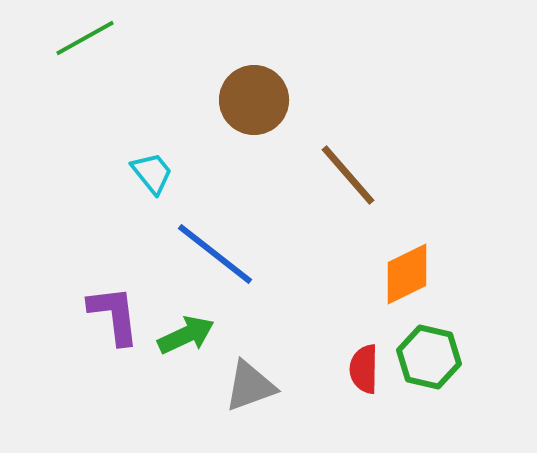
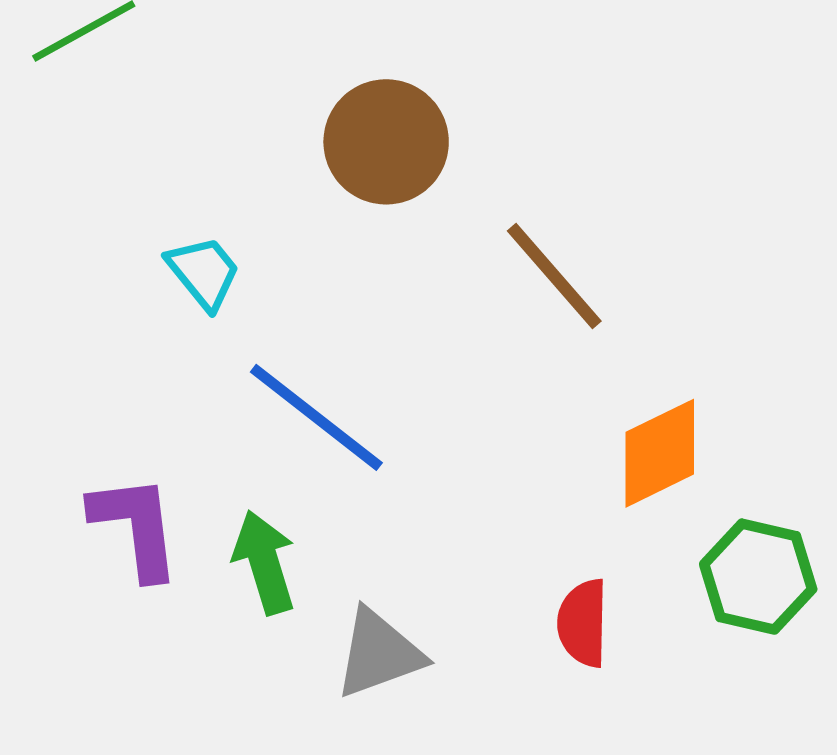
green arrow: (186, 335) -> (264, 562), turned -82
green hexagon: (429, 357) -> (758, 577), moved

